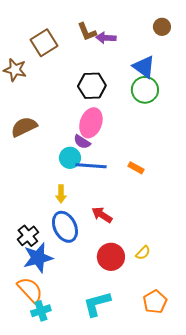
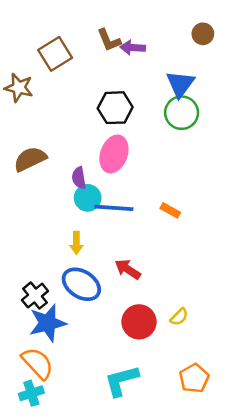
blue triangle: (144, 67) -> (180, 84), turned 30
purple semicircle: (82, 142) -> (79, 178), moved, turned 48
blue ellipse: (65, 227) -> (81, 284), turned -32
cyan cross: (41, 311) -> (31, 393), moved

